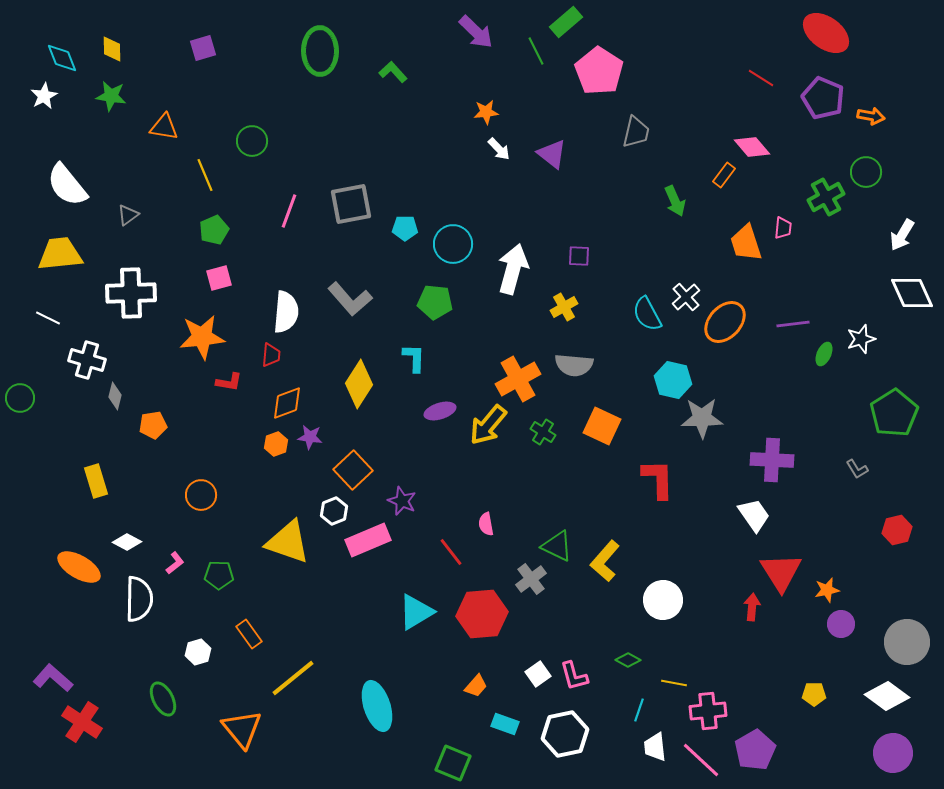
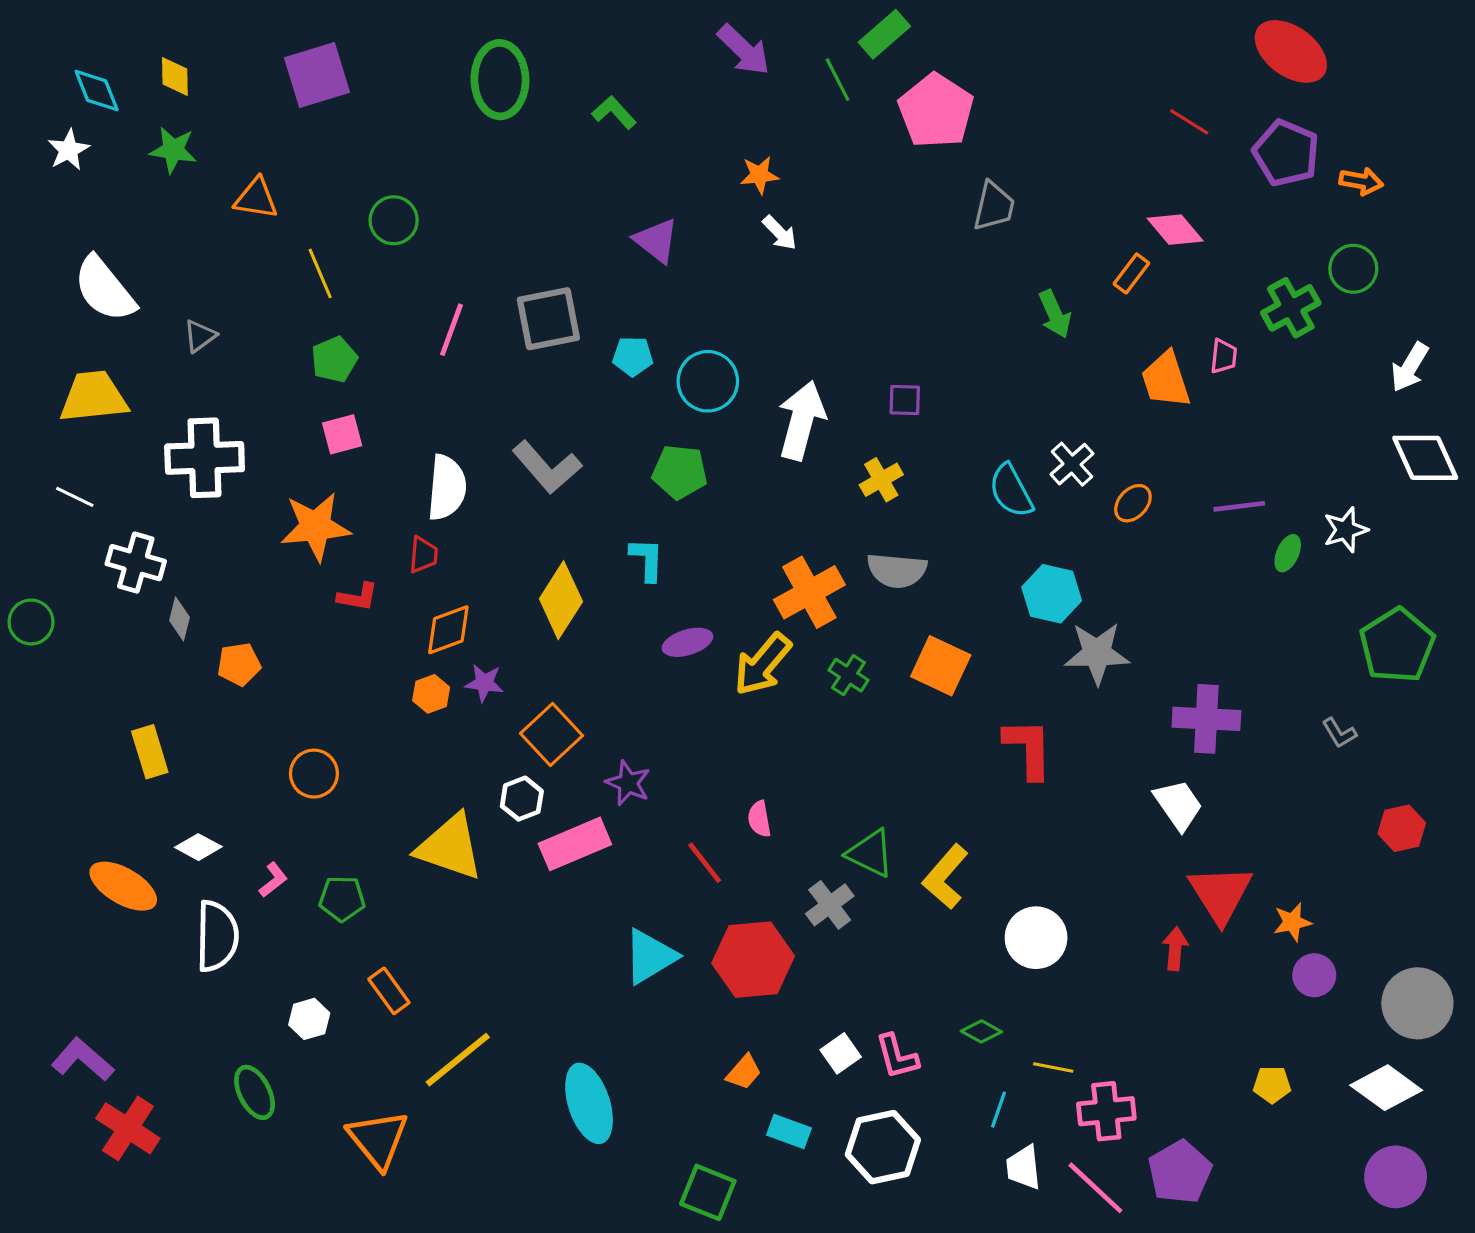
purple square: (203, 48) -> (317, 75), size x1.6
purple triangle: (552, 154) -> (656, 241), moved
orange ellipse: (725, 322) -> (1133, 503), size x0.6

